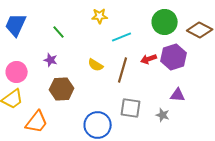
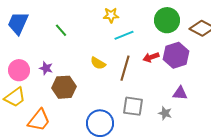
yellow star: (100, 16) -> (111, 15), moved
purple star: (51, 60) -> (46, 68), moved

